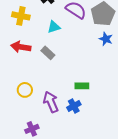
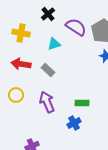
yellow circle: (25, 90) -> (16, 95), moved
purple arrow: (51, 102) -> (47, 102), moved

